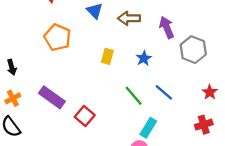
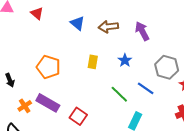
orange pentagon: (57, 37) -> (48, 67), moved
gray hexagon: (193, 50) -> (167, 67), moved
orange cross: (13, 98) -> (25, 106), moved

